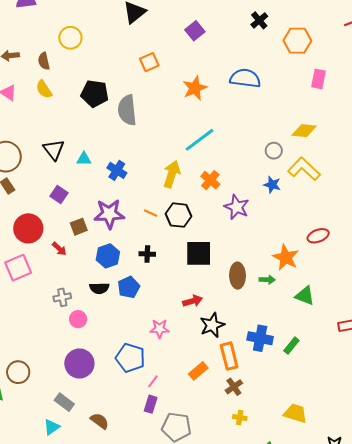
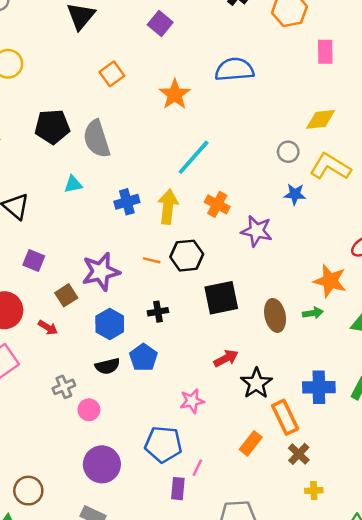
cyan triangle: (84, 159) -> (73, 184), moved
blue cross: (117, 170) -> (127, 202), moved, turned -36
purple rectangle: (151, 404) -> (178, 489), moved

